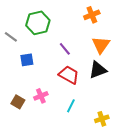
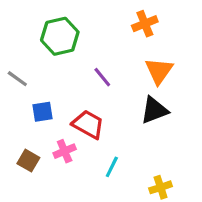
gray line: (11, 37) -> (17, 79), moved
blue square: (27, 60) -> (43, 112), moved
red trapezoid: (69, 75) -> (88, 124), moved

